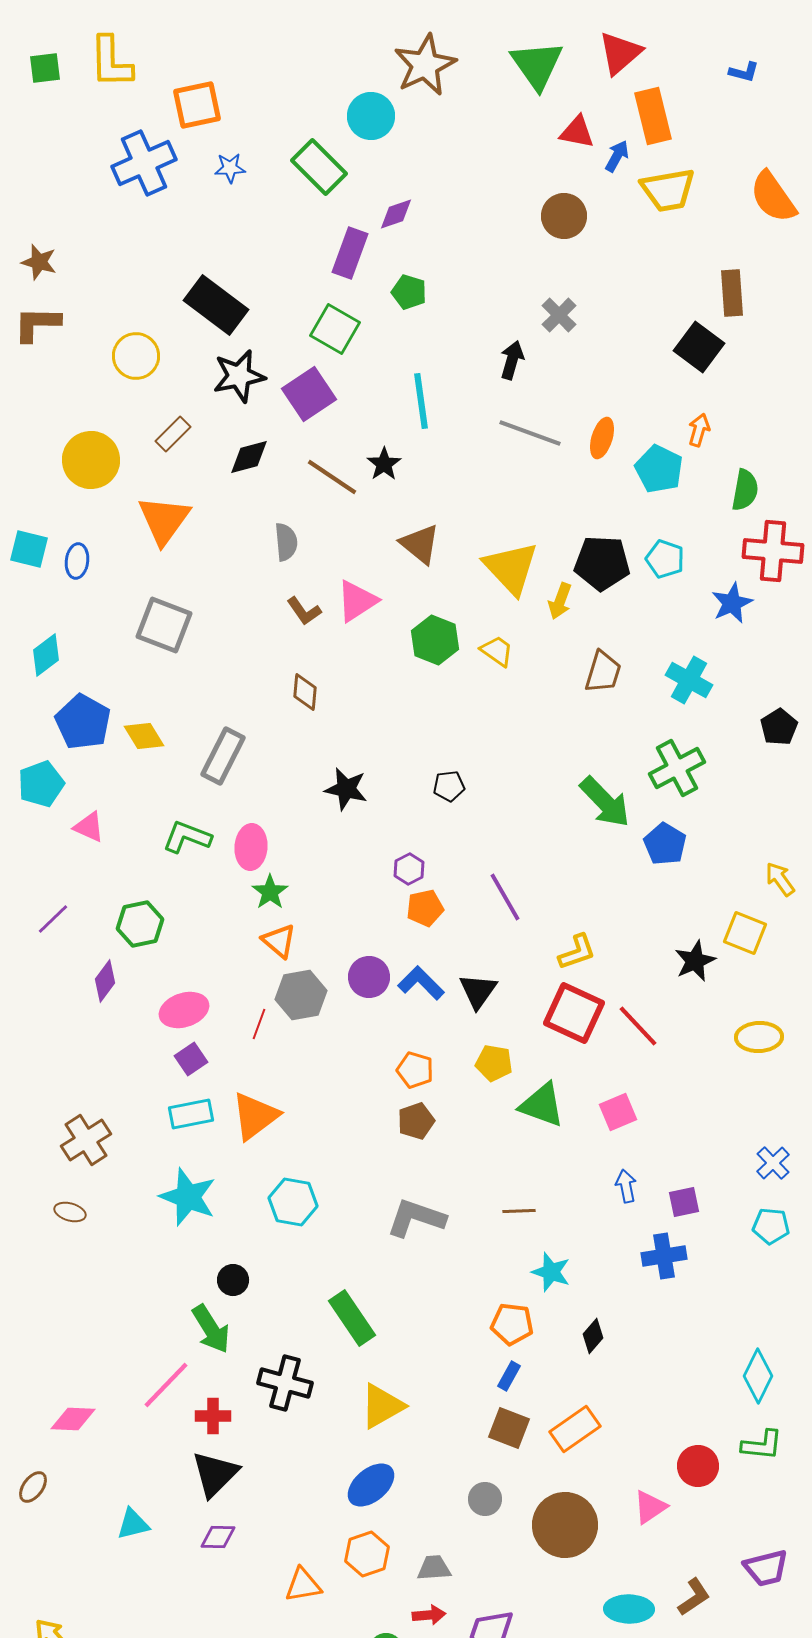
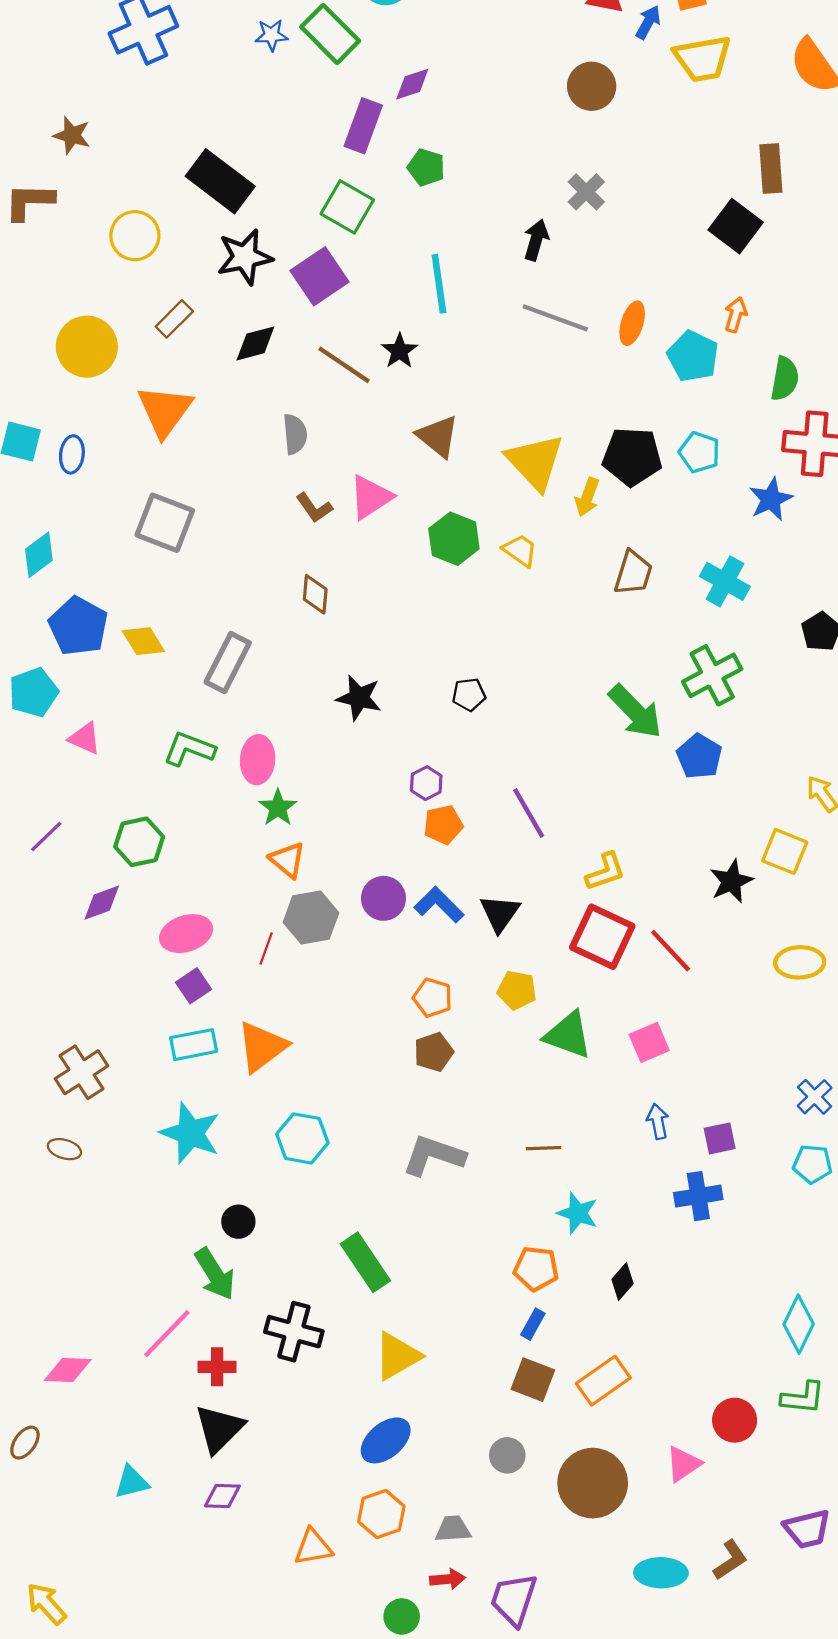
blue star: (230, 168) -> (271, 35), moved
brown star: (39, 262) -> (72, 135), moved
purple diamond: (105, 981) -> (102, 903), turned 33

